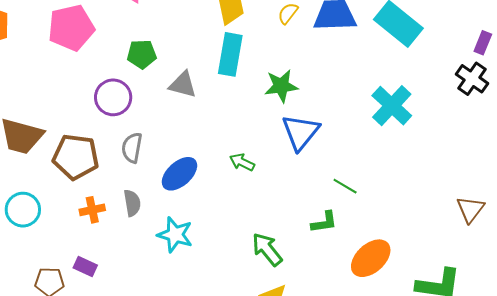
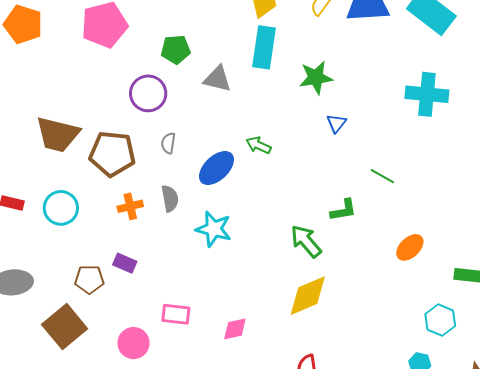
cyan cross: (392, 106) -> (427, 94), turned -36
blue triangle: (300, 132) -> (336, 123), size x0.5
gray semicircle: (132, 148) -> (168, 143), size x0.7
green arrow: (242, 162) -> (258, 145), moved
green L-shape: (324, 222) -> (344, 210), moved
orange ellipse: (371, 258) -> (410, 247), size x0.7

